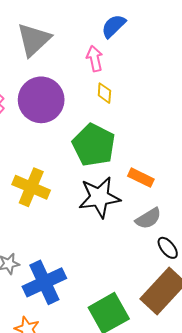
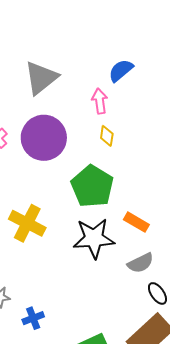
blue cross: (44, 282) -> (33, 318), size x0.5

